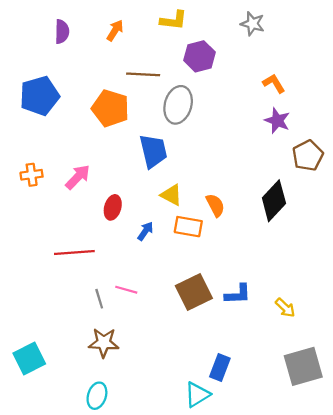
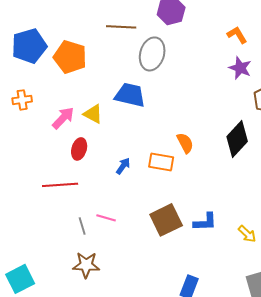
orange pentagon: (110, 108) -> (70, 57), moved
blue trapezoid: (153, 151) -> (130, 95), turned -64
orange cross: (32, 175) -> (22, 100), moved
yellow triangle: (171, 195) -> (93, 114), moved
red ellipse: (113, 207) -> (79, 149), moved

